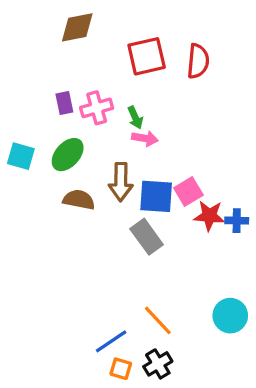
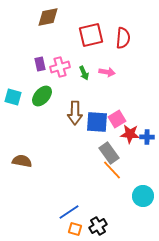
pink arrow: (145, 138) -> (107, 72), moved
brown semicircle: (79, 200) -> (22, 161), moved
gray rectangle: (147, 237) -> (109, 153), moved
orange line: (158, 320) -> (112, 170), moved

